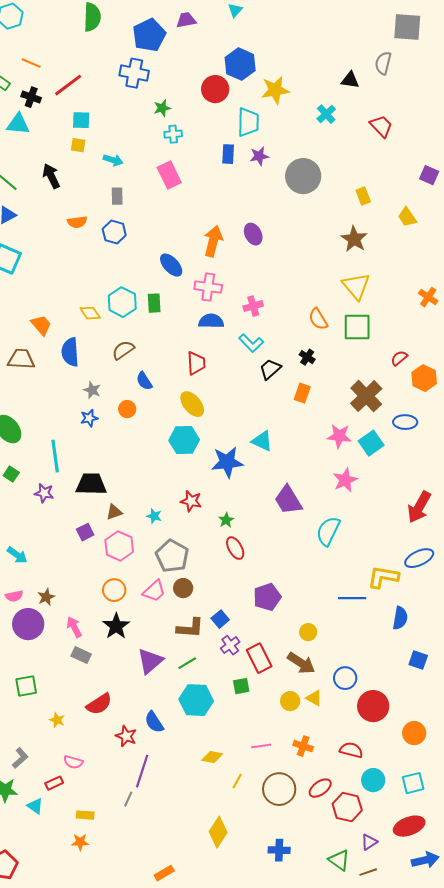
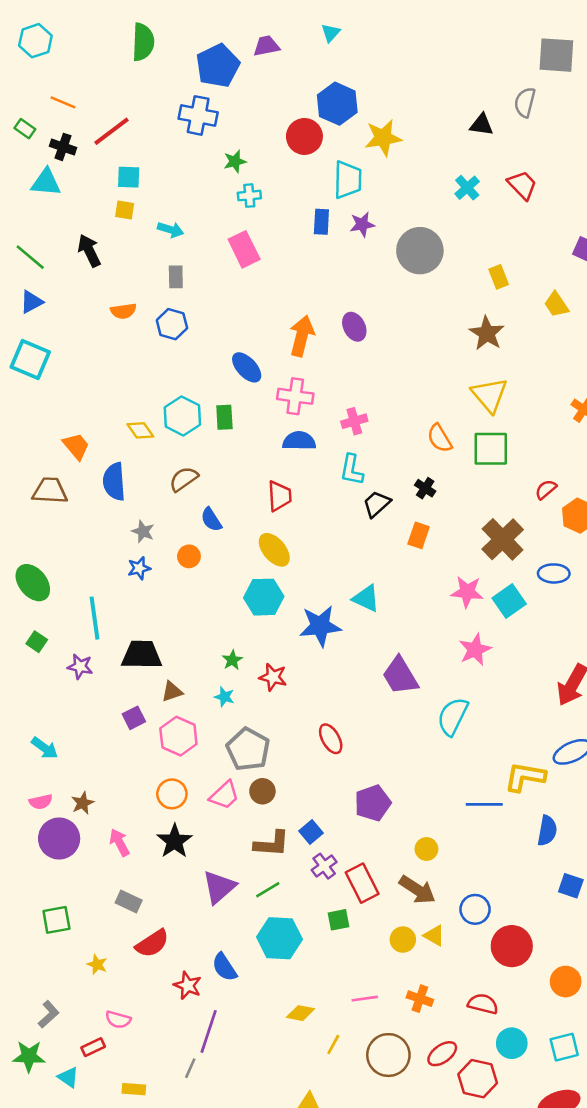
cyan cross: (326, 114) -> (467, 188), moved
cyan L-shape: (251, 343) -> (352, 470), turned 55
green star: (226, 520) -> (232, 660), moved
gray rectangle: (81, 655) -> (129, 901), moved

